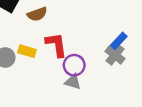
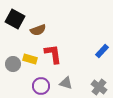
gray cross: (115, 55) -> (99, 87), moved
purple circle: (74, 65) -> (41, 86), moved

